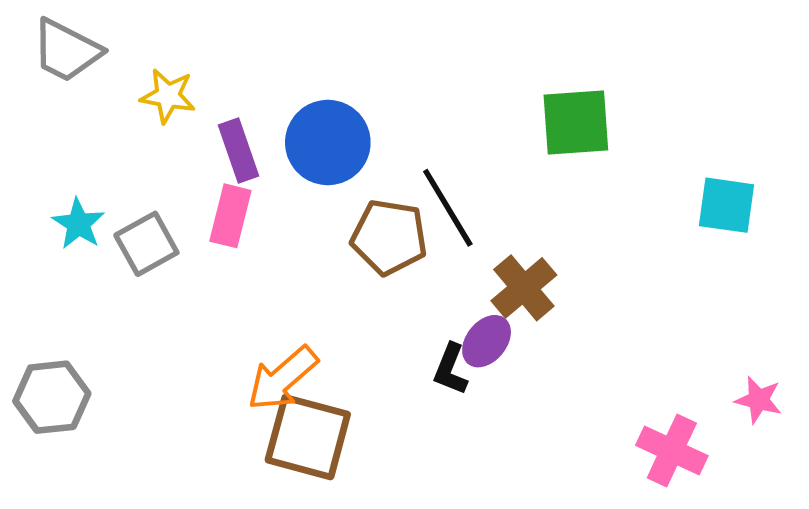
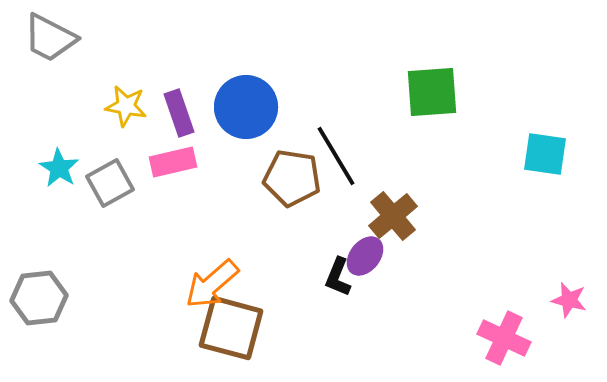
yellow star: (168, 96) -> (126, 106), moved
pink rectangle: (230, 216) -> (173, 162), turned 63

